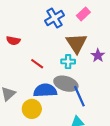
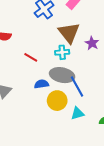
blue semicircle: (45, 90) -> (42, 84), size x0.6
yellow circle: (32, 109) -> (57, 101), moved

